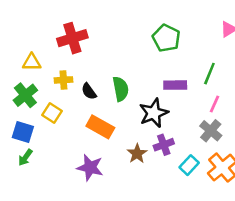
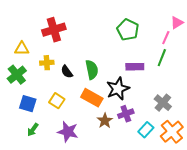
pink line: (215, 104) -> (166, 38), moved
yellow square: (52, 113) -> (57, 101), moved
orange rectangle: (100, 127) -> (92, 98), moved
blue square: (23, 132) -> (28, 104), moved
green arrow: (25, 157) -> (33, 130), moved

